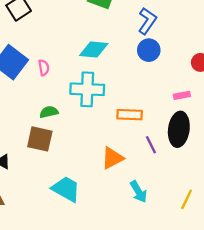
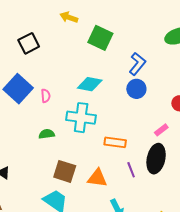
pink rectangle: (182, 95) -> (161, 130), turned -32
brown square: (40, 139) -> (65, 171), moved
orange triangle: (112, 158) -> (97, 178), turned 30

